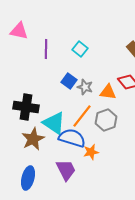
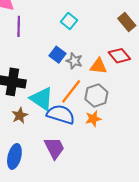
purple line: (46, 49) -> (19, 26), moved
brown star: (33, 139) -> (20, 116), size x0.7
orange star: (91, 152) -> (93, 119), moved

